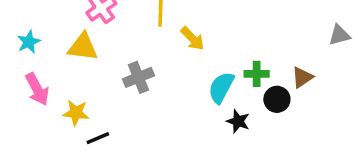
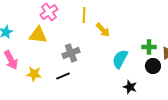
green cross: (257, 74) -> (149, 47), moved
black star: (238, 121) -> (130, 87), moved
black line: (98, 138) -> (63, 76), moved

